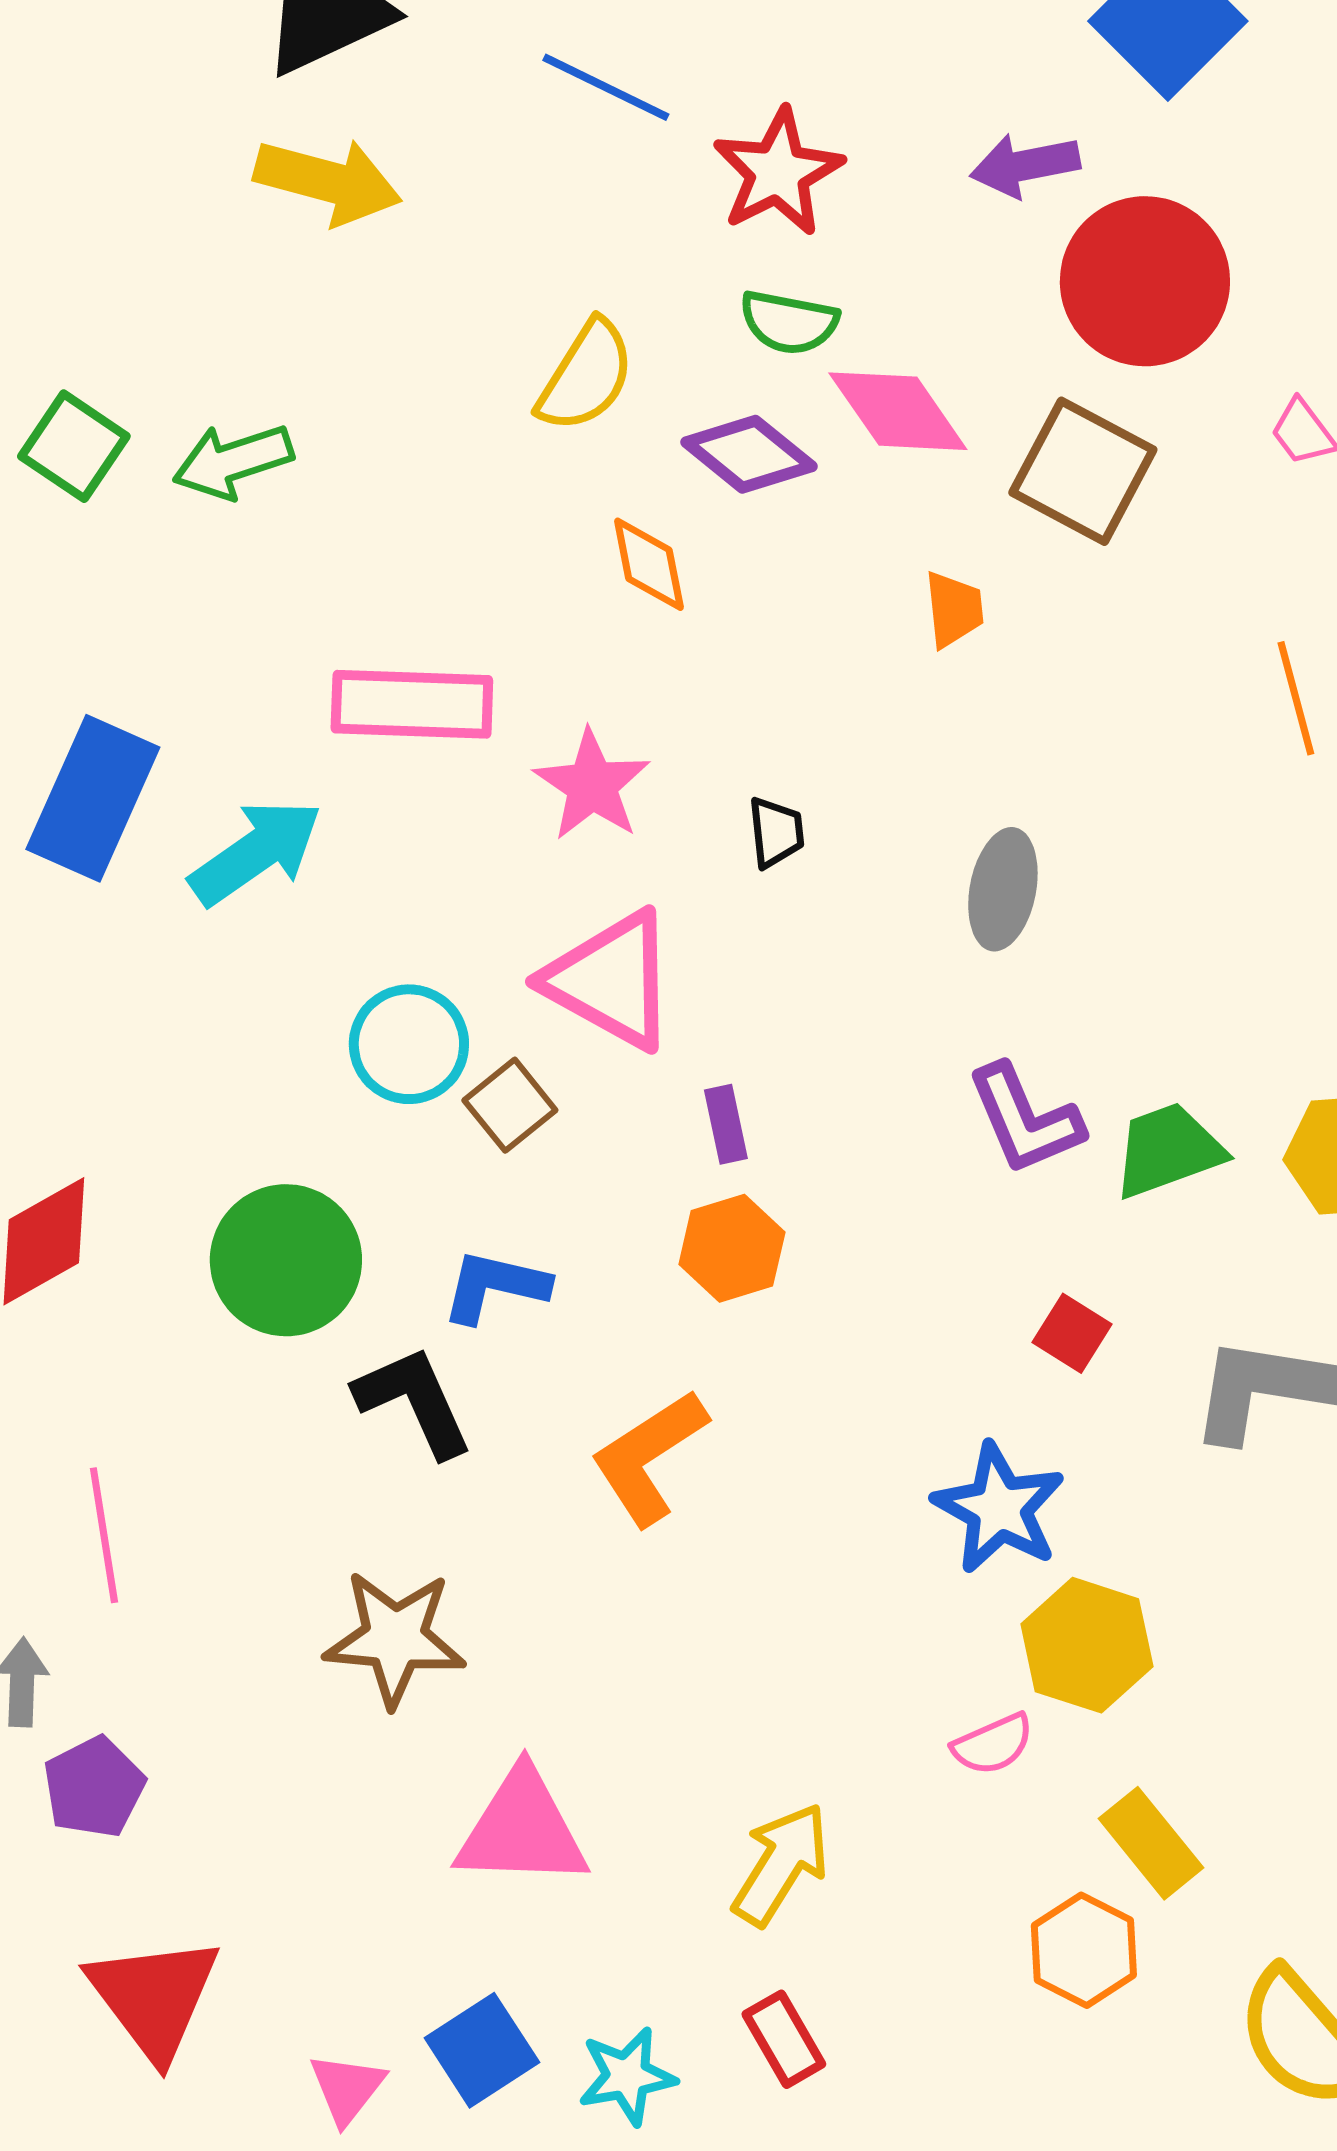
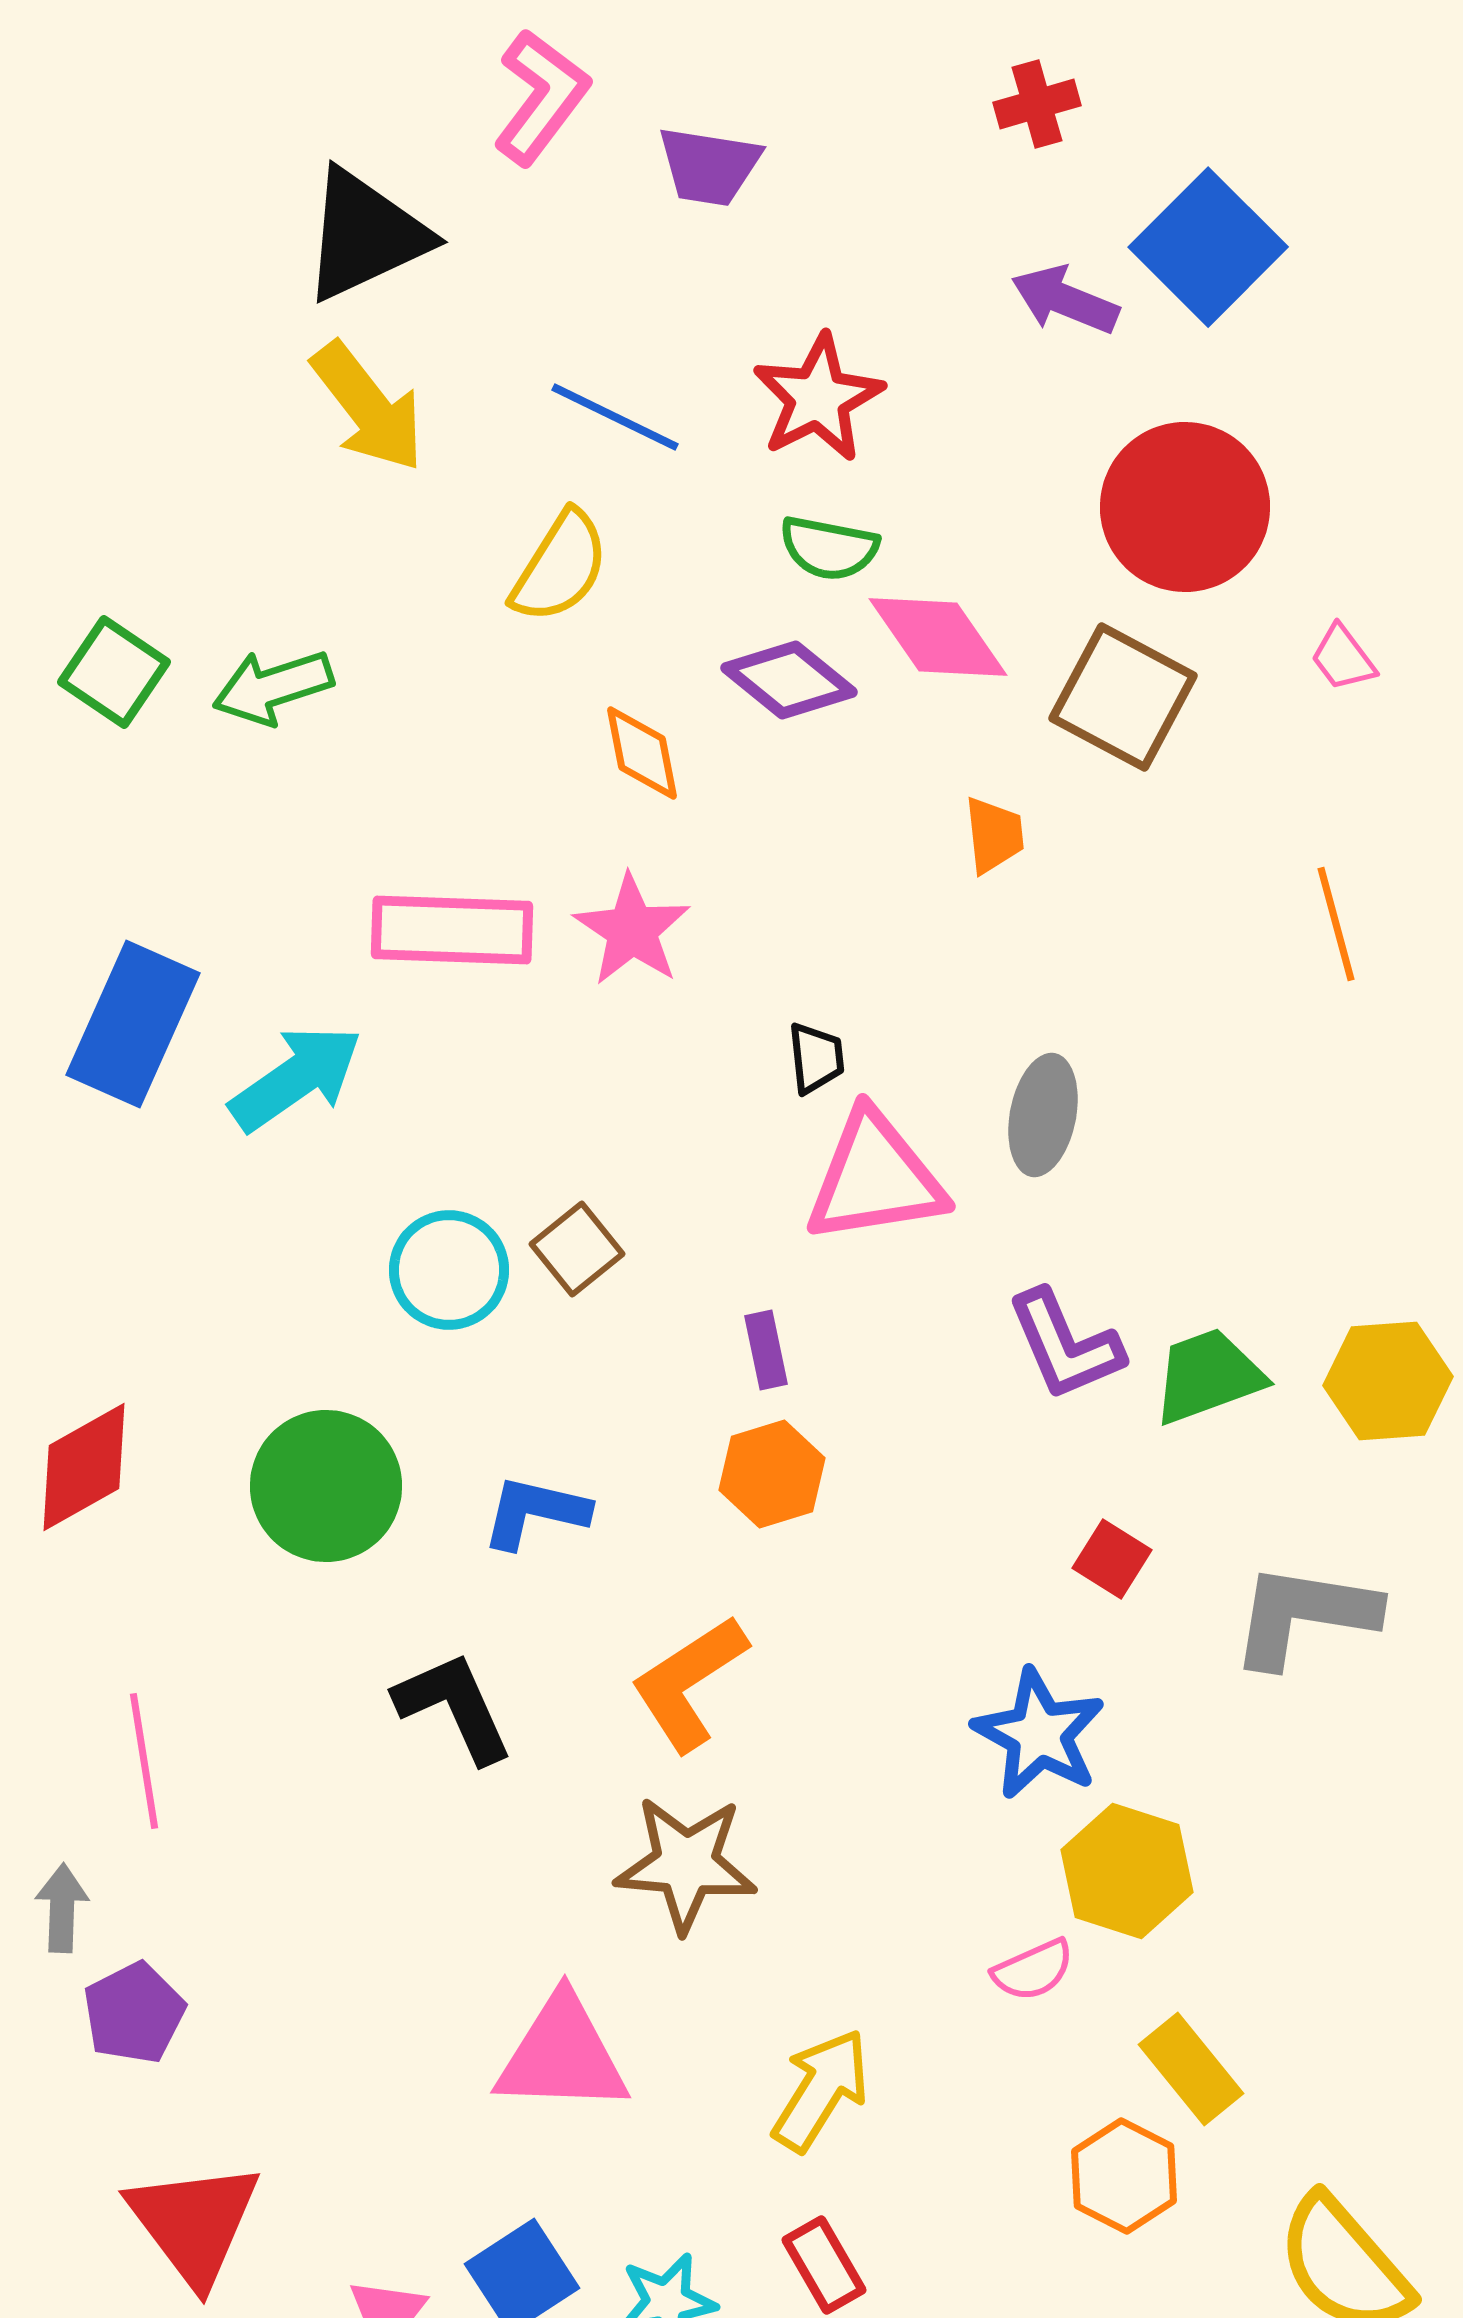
blue line: (606, 87) -> (615, 417), moved
purple arrow: (1025, 165) -> (1065, 300), moved, turned 33
yellow arrow: (328, 181) -> (368, 407), turned 37
yellow semicircle: (586, 376) -> (560, 567), moved
orange diamond: (649, 564) -> (642, 753), moved
pink star: (592, 785) -> (632, 930), moved
pink triangle: (611, 980) -> (875, 1178), moved, turned -38
brown square: (510, 1105) -> (577, 1249), moved
black L-shape: (414, 1401) -> (454, 1707), moved
brown star: (395, 1638) -> (686, 1864), moved

